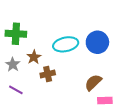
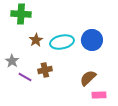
green cross: (16, 34) -> (21, 14), moved
brown star: (34, 57) -> (36, 40), moved
purple line: (16, 90) -> (25, 77), moved

